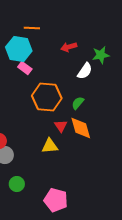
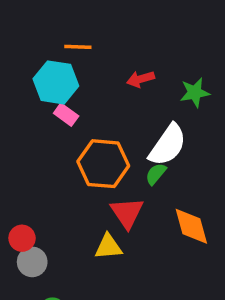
white semicircle: (85, 71) -> (168, 145), moved, size x1.5
red triangle: (61, 126) -> (127, 213), size x1.5
orange diamond: (81, 128) -> (191, 226), moved

